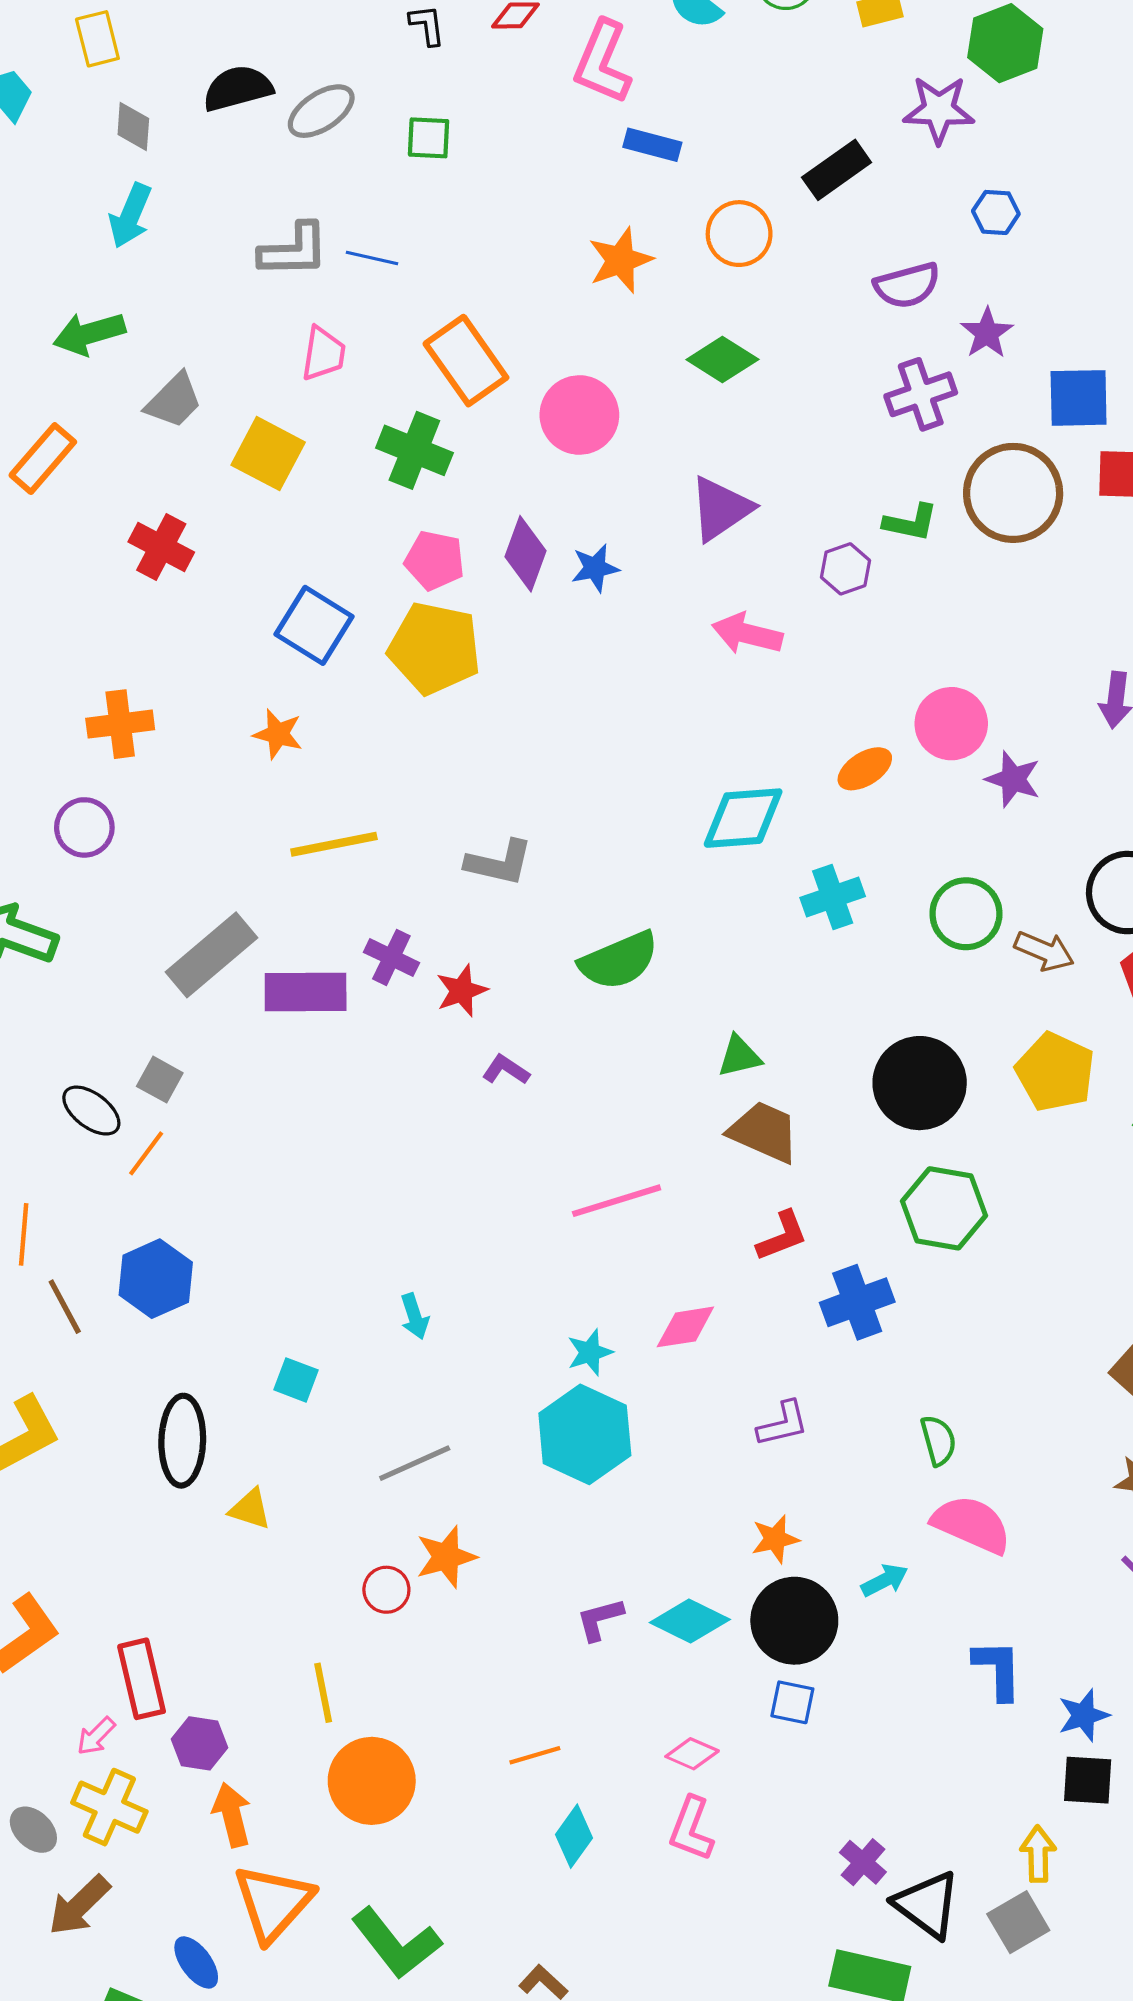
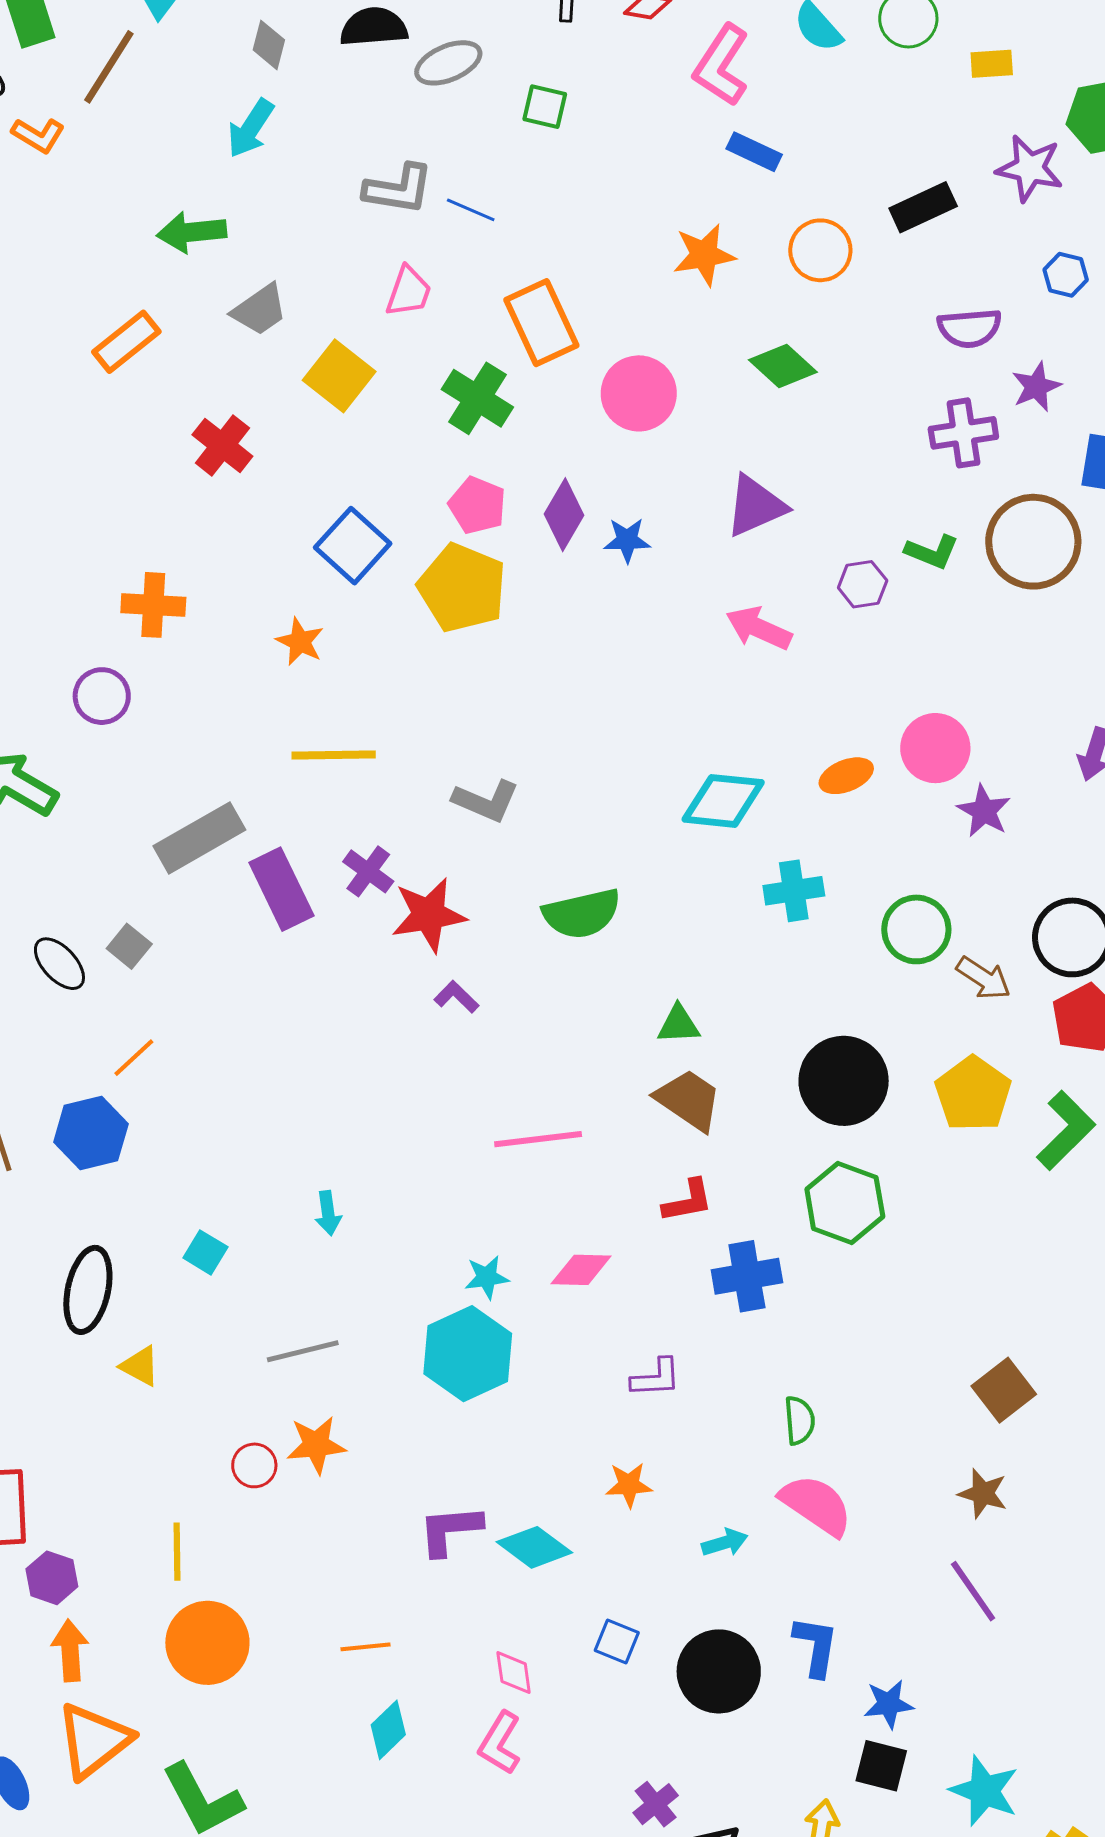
red star: (462, 991) -> (429, 915), size x1.5
purple rectangle: (306, 992) -> (281, 889), turned 54
orange line: (146, 1153) -> (134, 1058), moved
purple L-shape: (600, 1619) -> (450, 1530), size x1.4
black circle: (794, 1621) -> (719, 1671), moved
pink diamond: (692, 1754) -> (514, 1673), turned 48

